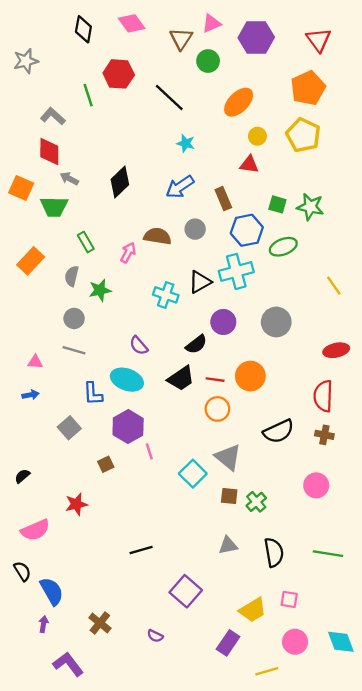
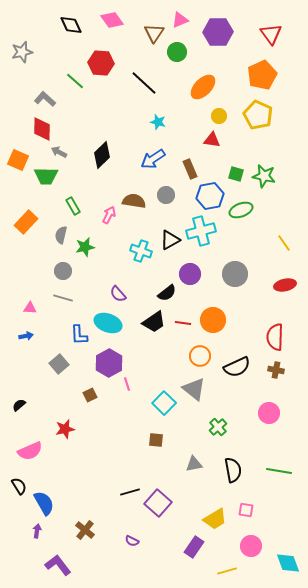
black diamond: (83, 29) -> (71, 25), turned -35
green line: (88, 95) -> (75, 81), turned -30
red ellipse: (336, 350) -> (285, 285), moved
orange circle: (217, 409) -> (200, 356), moved
brown square: (229, 496) -> (156, 440), moved
black line: (141, 550) -> (130, 492), moved
cyan diamond: (341, 642) -> (288, 563), moved

